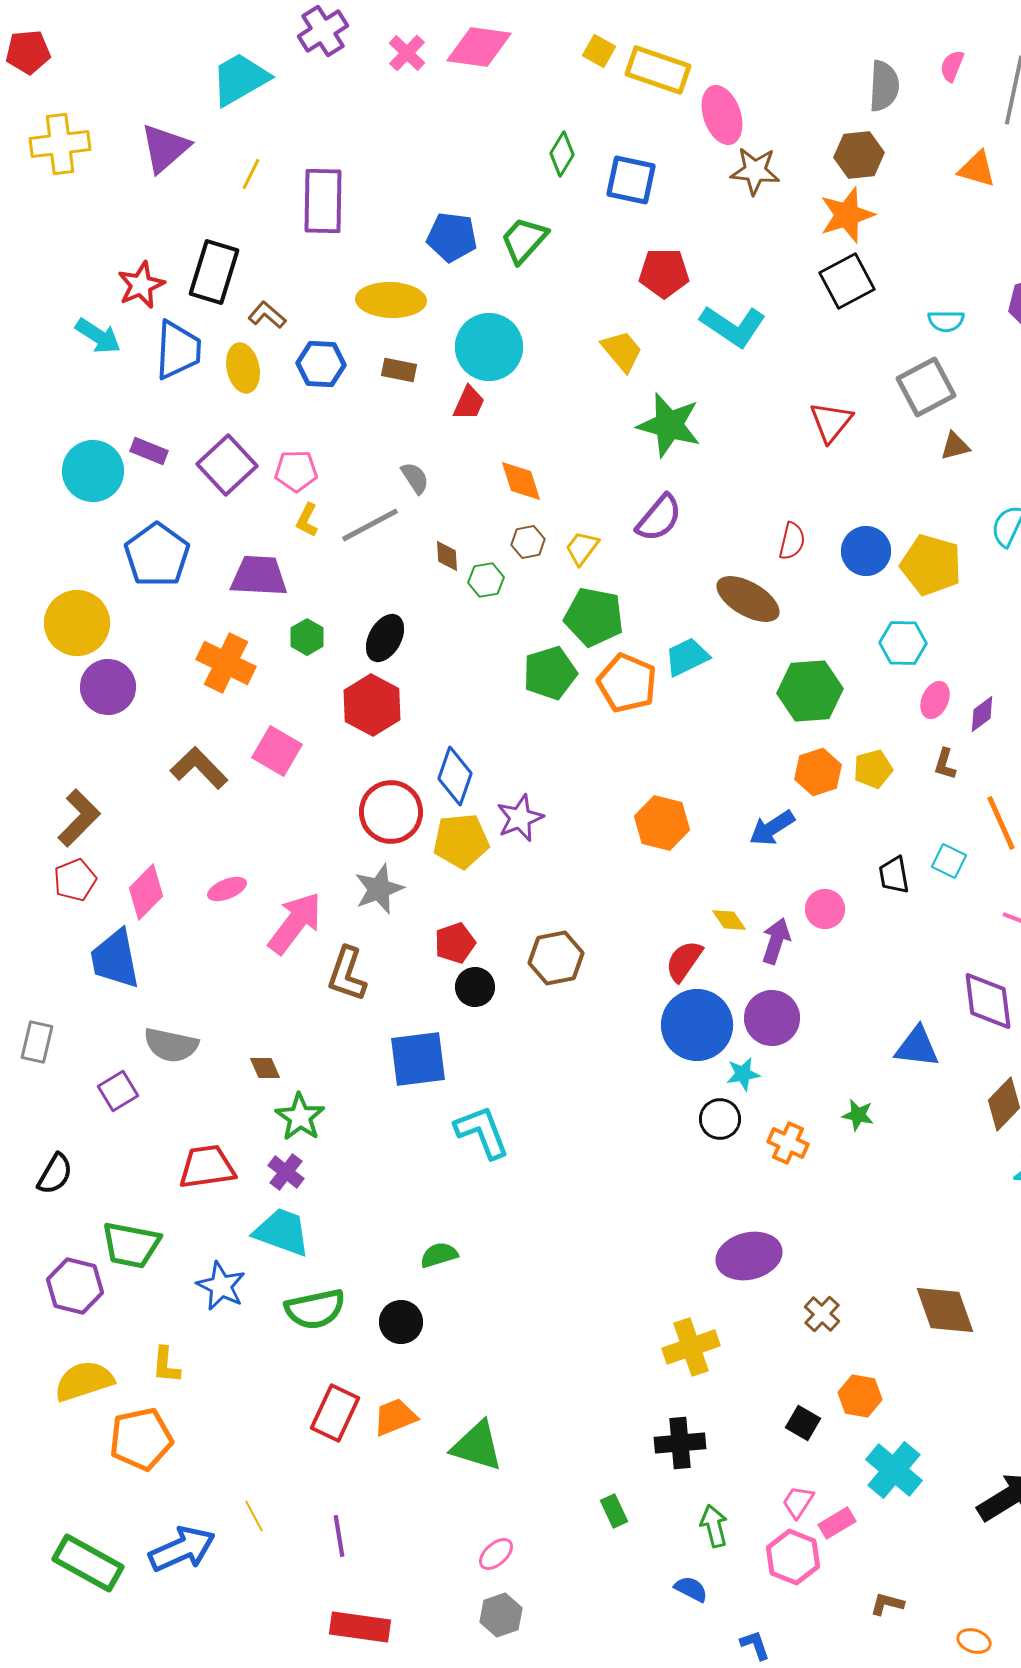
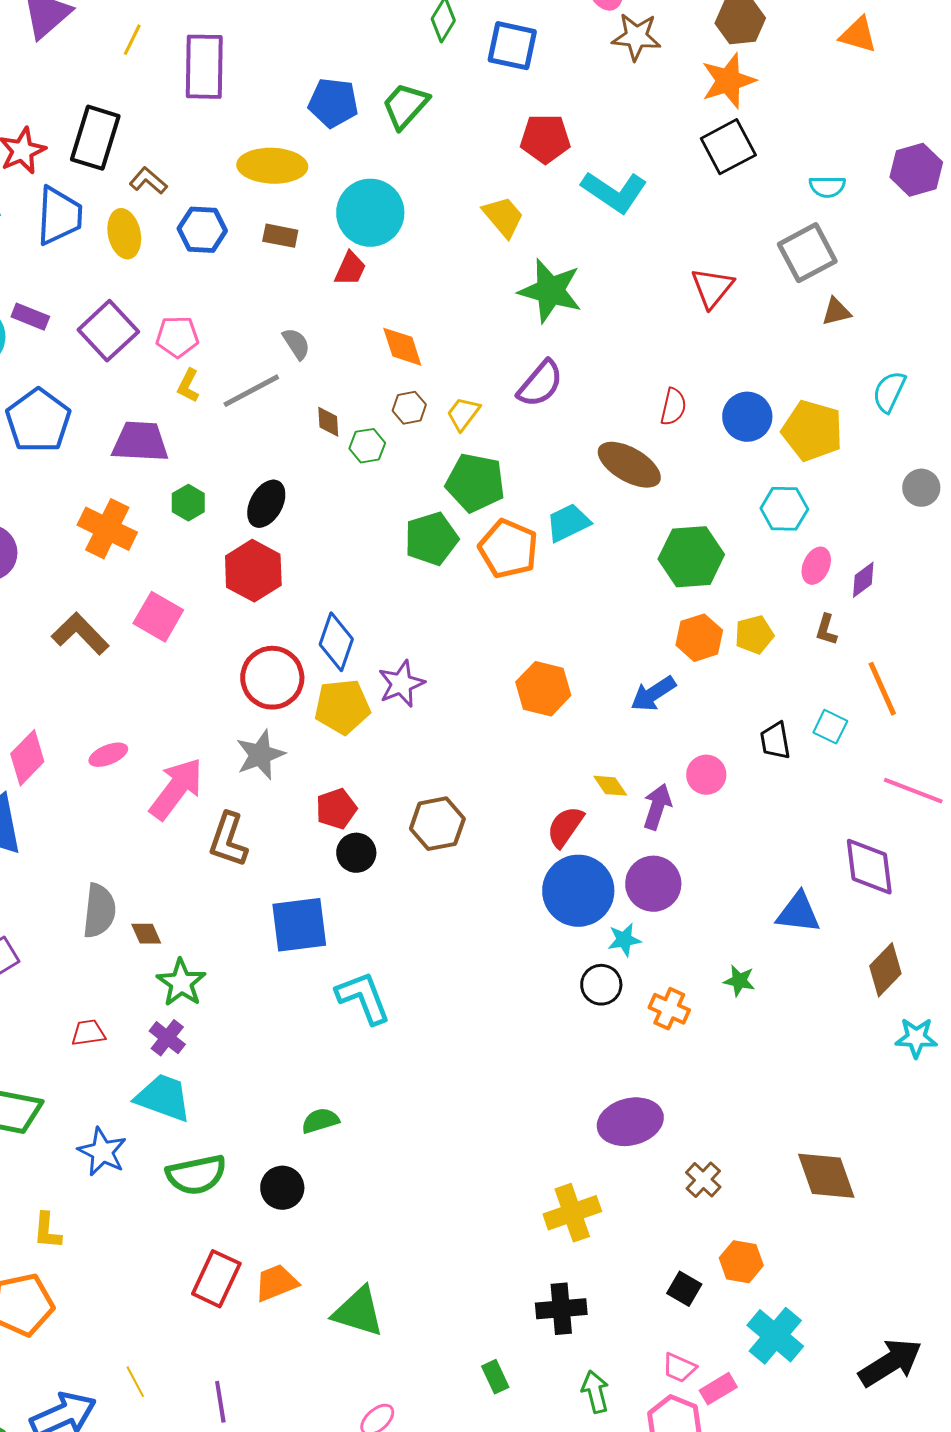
gray semicircle: (171, 1045) -> (99, 911), moved, turned -96
red trapezoid: (207, 1167) -> (88, 1033), size x0.6
pink trapezoid: (798, 1502) -> (679, 1368), turned -99

